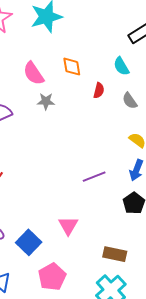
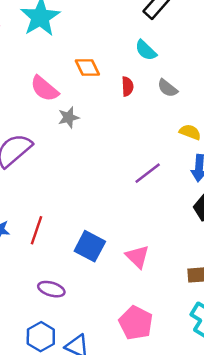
purple line: (94, 177) -> (148, 173), moved
blue square: (29, 242) -> (90, 246), moved

